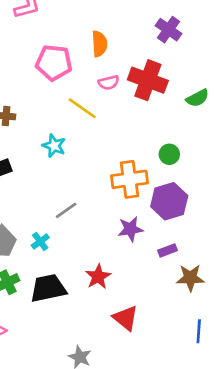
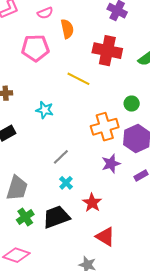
pink semicircle: (109, 83) -> (45, 13), moved
yellow line: (82, 108) -> (78, 79), moved
cyan cross: (40, 241) -> (66, 183), moved
red triangle: (126, 318) -> (105, 237), moved

